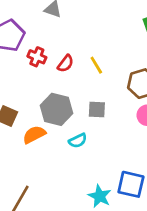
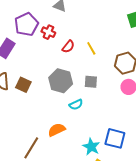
red cross: (37, 57) -> (48, 32), moved
orange semicircle: (34, 135) -> (57, 130), moved

